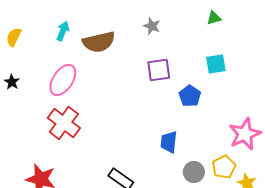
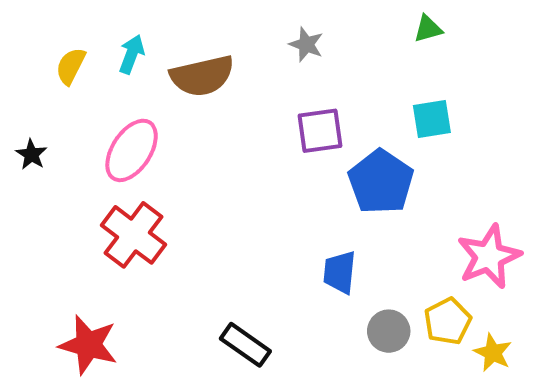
yellow semicircle: (14, 37) -> (71, 66), moved
blue pentagon: (190, 96) -> (381, 182), size x1.5

